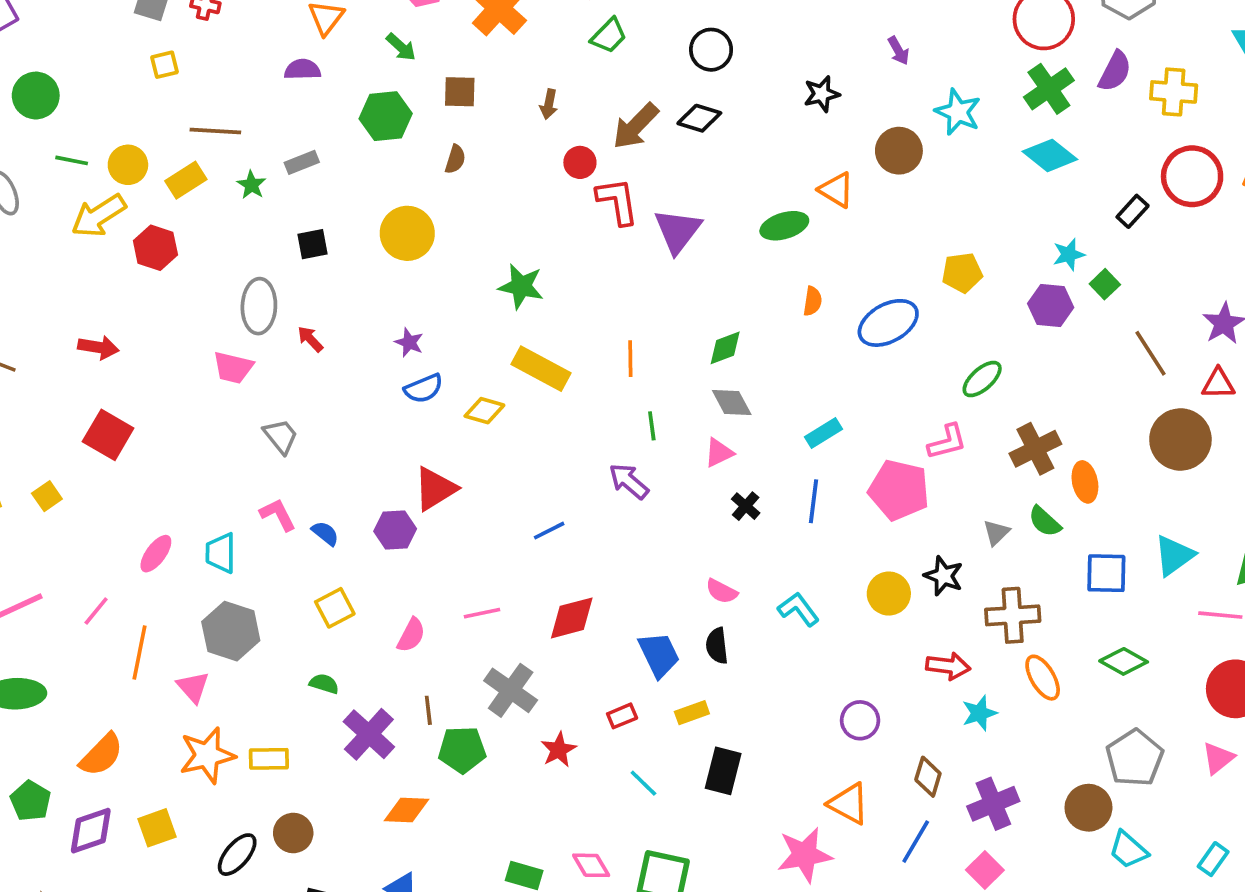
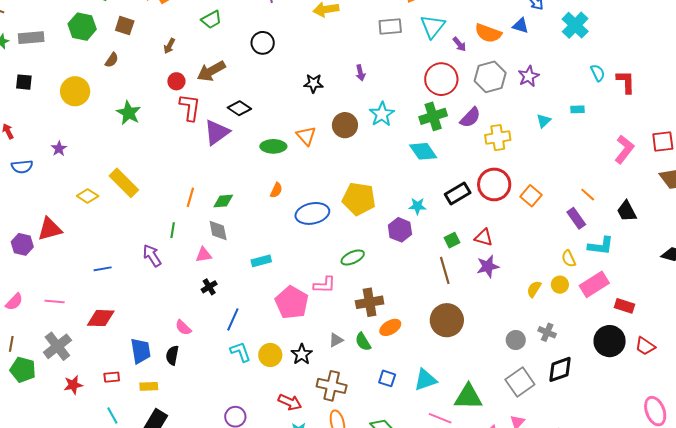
yellow cross: (1174, 92) -> (498, 138), turned -30
black diamond: (699, 118) -> (239, 108), moved
gray rectangle: (302, 162) -> (31, 38), size x1.4
black rectangle: (1133, 211) -> (458, 193), size x1.4
yellow pentagon: (962, 273) -> (359, 199), size x1.5
green square: (1105, 284) -> (452, 240), moved
green star: (521, 286) -> (129, 113), moved
orange line: (630, 359) -> (190, 197), moved
red triangle: (1218, 384) -> (484, 238), moved
blue semicircle: (424, 388) -> (22, 167), moved
orange ellipse: (1085, 482) -> (390, 327), turned 55
blue line: (814, 501) -> (233, 319), moved
blue square: (1106, 573) -> (387, 378), size x0.7
cyan L-shape: (799, 609) -> (240, 352), moved

